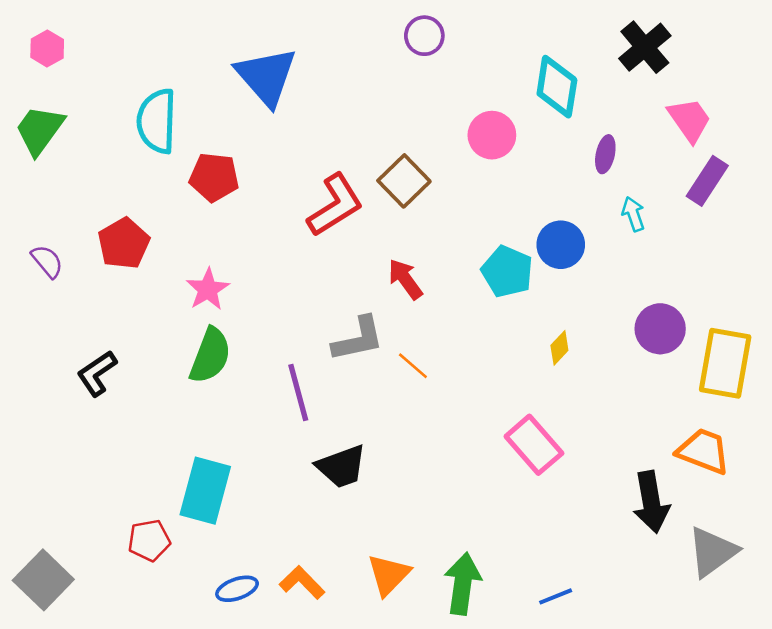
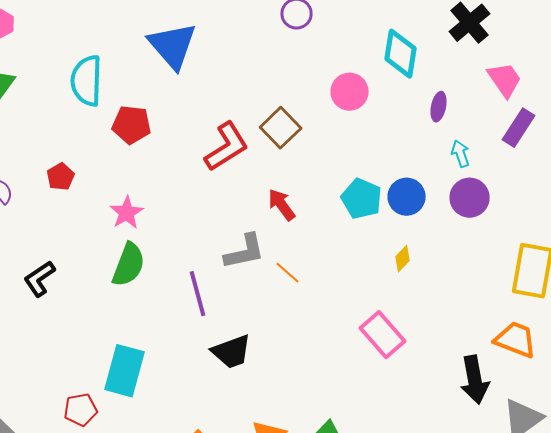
red pentagon: (124, 243) -> (61, 177), size x0.7
blue circle: (561, 245) -> (407, 197), moved
purple circle: (660, 329) -> (470, 198), moved

